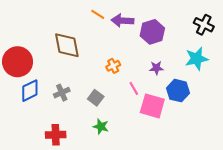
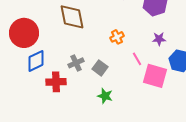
gray cross: (62, 93) -> (76, 63), moved
red cross: (56, 135) -> (56, 82), moved

